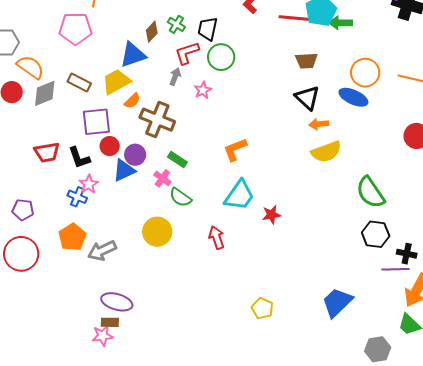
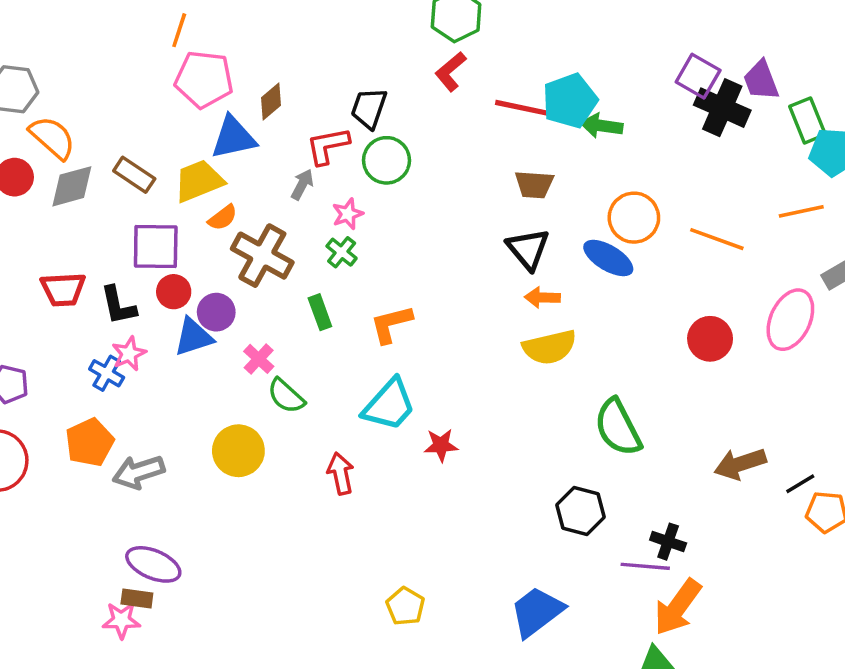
green cross: (176, 24) -> (342, 252), moved
pink pentagon: (75, 29) -> (204, 79), moved
green rectangle: (177, 160) -> (320, 312), moved, turned 30
black hexagon: (376, 234) -> (581, 511), moved

